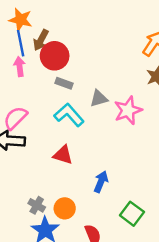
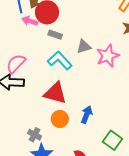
pink arrow: (20, 67) -> (30, 21), moved, turned -63
red triangle: (63, 155) -> (55, 93), size x1.4
orange circle: (65, 208) -> (60, 119), moved

